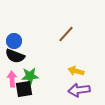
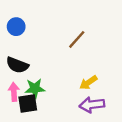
blue circle: (14, 41) -> (16, 27), moved
yellow arrow: (76, 71) -> (88, 83), turned -49

